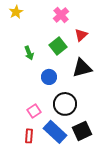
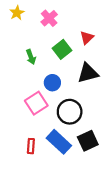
pink cross: (61, 15) -> (49, 18), moved
pink square: (34, 111) -> (36, 103), moved, size x1.5

